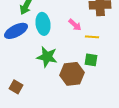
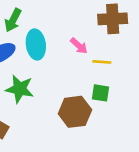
green star: (47, 57) -> (20, 89), moved

